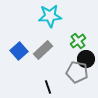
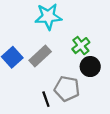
gray pentagon: (77, 72) -> (67, 89), moved

